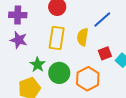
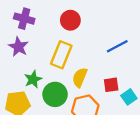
yellow semicircle: (83, 37) -> (80, 77), moved

